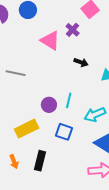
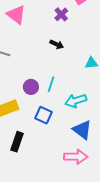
pink triangle: (50, 40) -> (16, 15), moved
black arrow: (81, 62) -> (57, 44), moved

